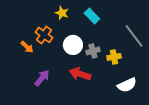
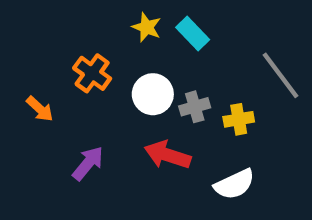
yellow star: (62, 13) -> (147, 27), moved
orange arrow: (27, 47) -> (40, 109), moved
white semicircle: (127, 85) -> (234, 184), moved

